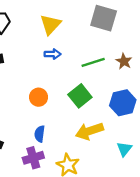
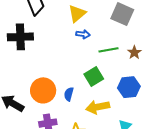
blue arrow: (53, 54) -> (83, 34), moved
orange circle: (39, 97) -> (43, 90), moved, size x1.6
blue semicircle: (40, 134) -> (69, 94), moved

